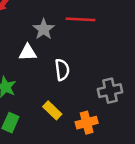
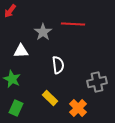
white triangle: (28, 53) -> (21, 51), moved
orange cross: (87, 123) -> (78, 108), turned -30

